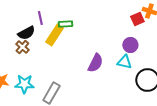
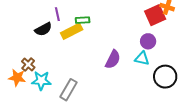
red square: (137, 19) -> (155, 15), size x1.5
yellow rectangle: (54, 35) -> (72, 31), turned 30
brown cross: (22, 47) -> (28, 64), moved

